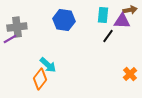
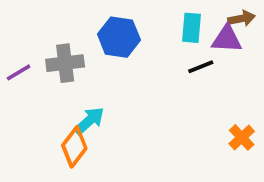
gray cross: (17, 27) -> (65, 63), moved
black line: (108, 36) -> (201, 67), turned 32
cyan arrow: (48, 65) -> (89, 121), turned -84

